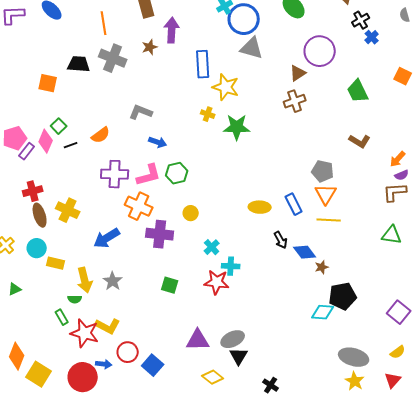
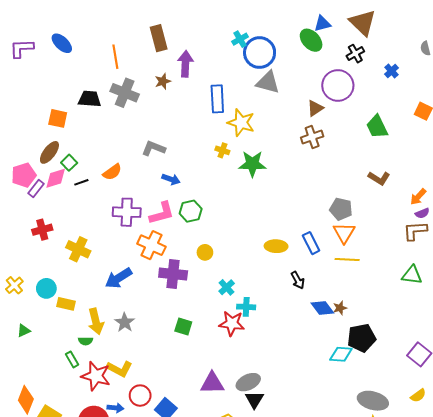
black cross: (361, 20) -> (355, 54), moved
pink diamond: (46, 141) -> (56, 178), turned 50
brown ellipse: (40, 215) -> (49, 152), moved, turned 55
blue diamond: (305, 252) -> (322, 308), moved

